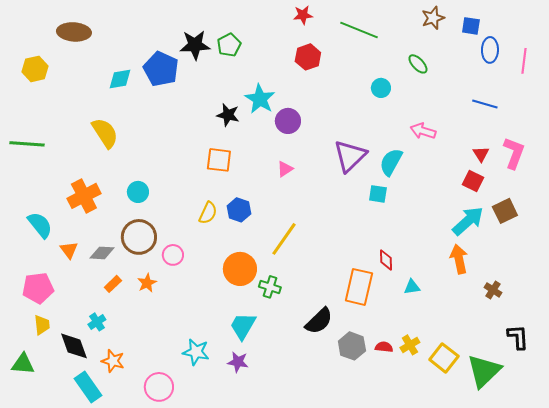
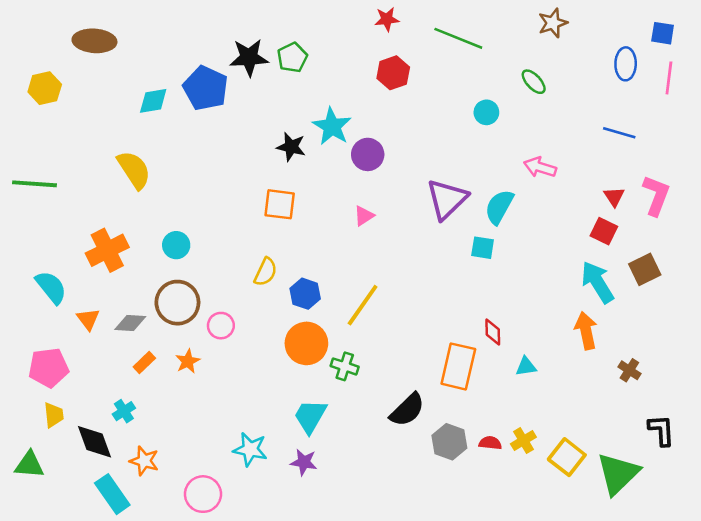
blue square: (471, 26) -> (663, 33), moved
blue hexagon: (239, 210) -> (305, 294), moved
cyan arrow: (468, 221) -> (597, 282), turned -80

